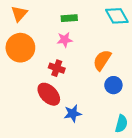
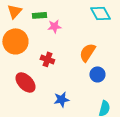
green rectangle: (69, 18) -> (39, 15), moved
pink star: (65, 40) -> (54, 26), moved
red ellipse: (49, 94) -> (25, 82), moved

